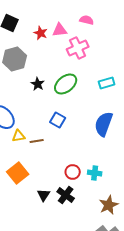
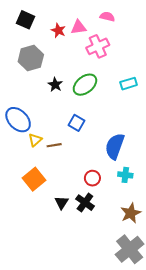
blue semicircle: (104, 124) -> (115, 146), moved
yellow triangle: (19, 136) -> (35, 140), turned -32
cyan cross: (95, 173) -> (125, 175), moved

